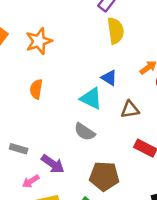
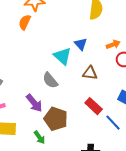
orange semicircle: (36, 89) -> (25, 22), moved
purple arrow: (53, 164) -> (34, 103), moved

